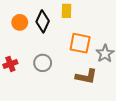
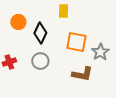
black diamond: (43, 21) -> (40, 33), moved

